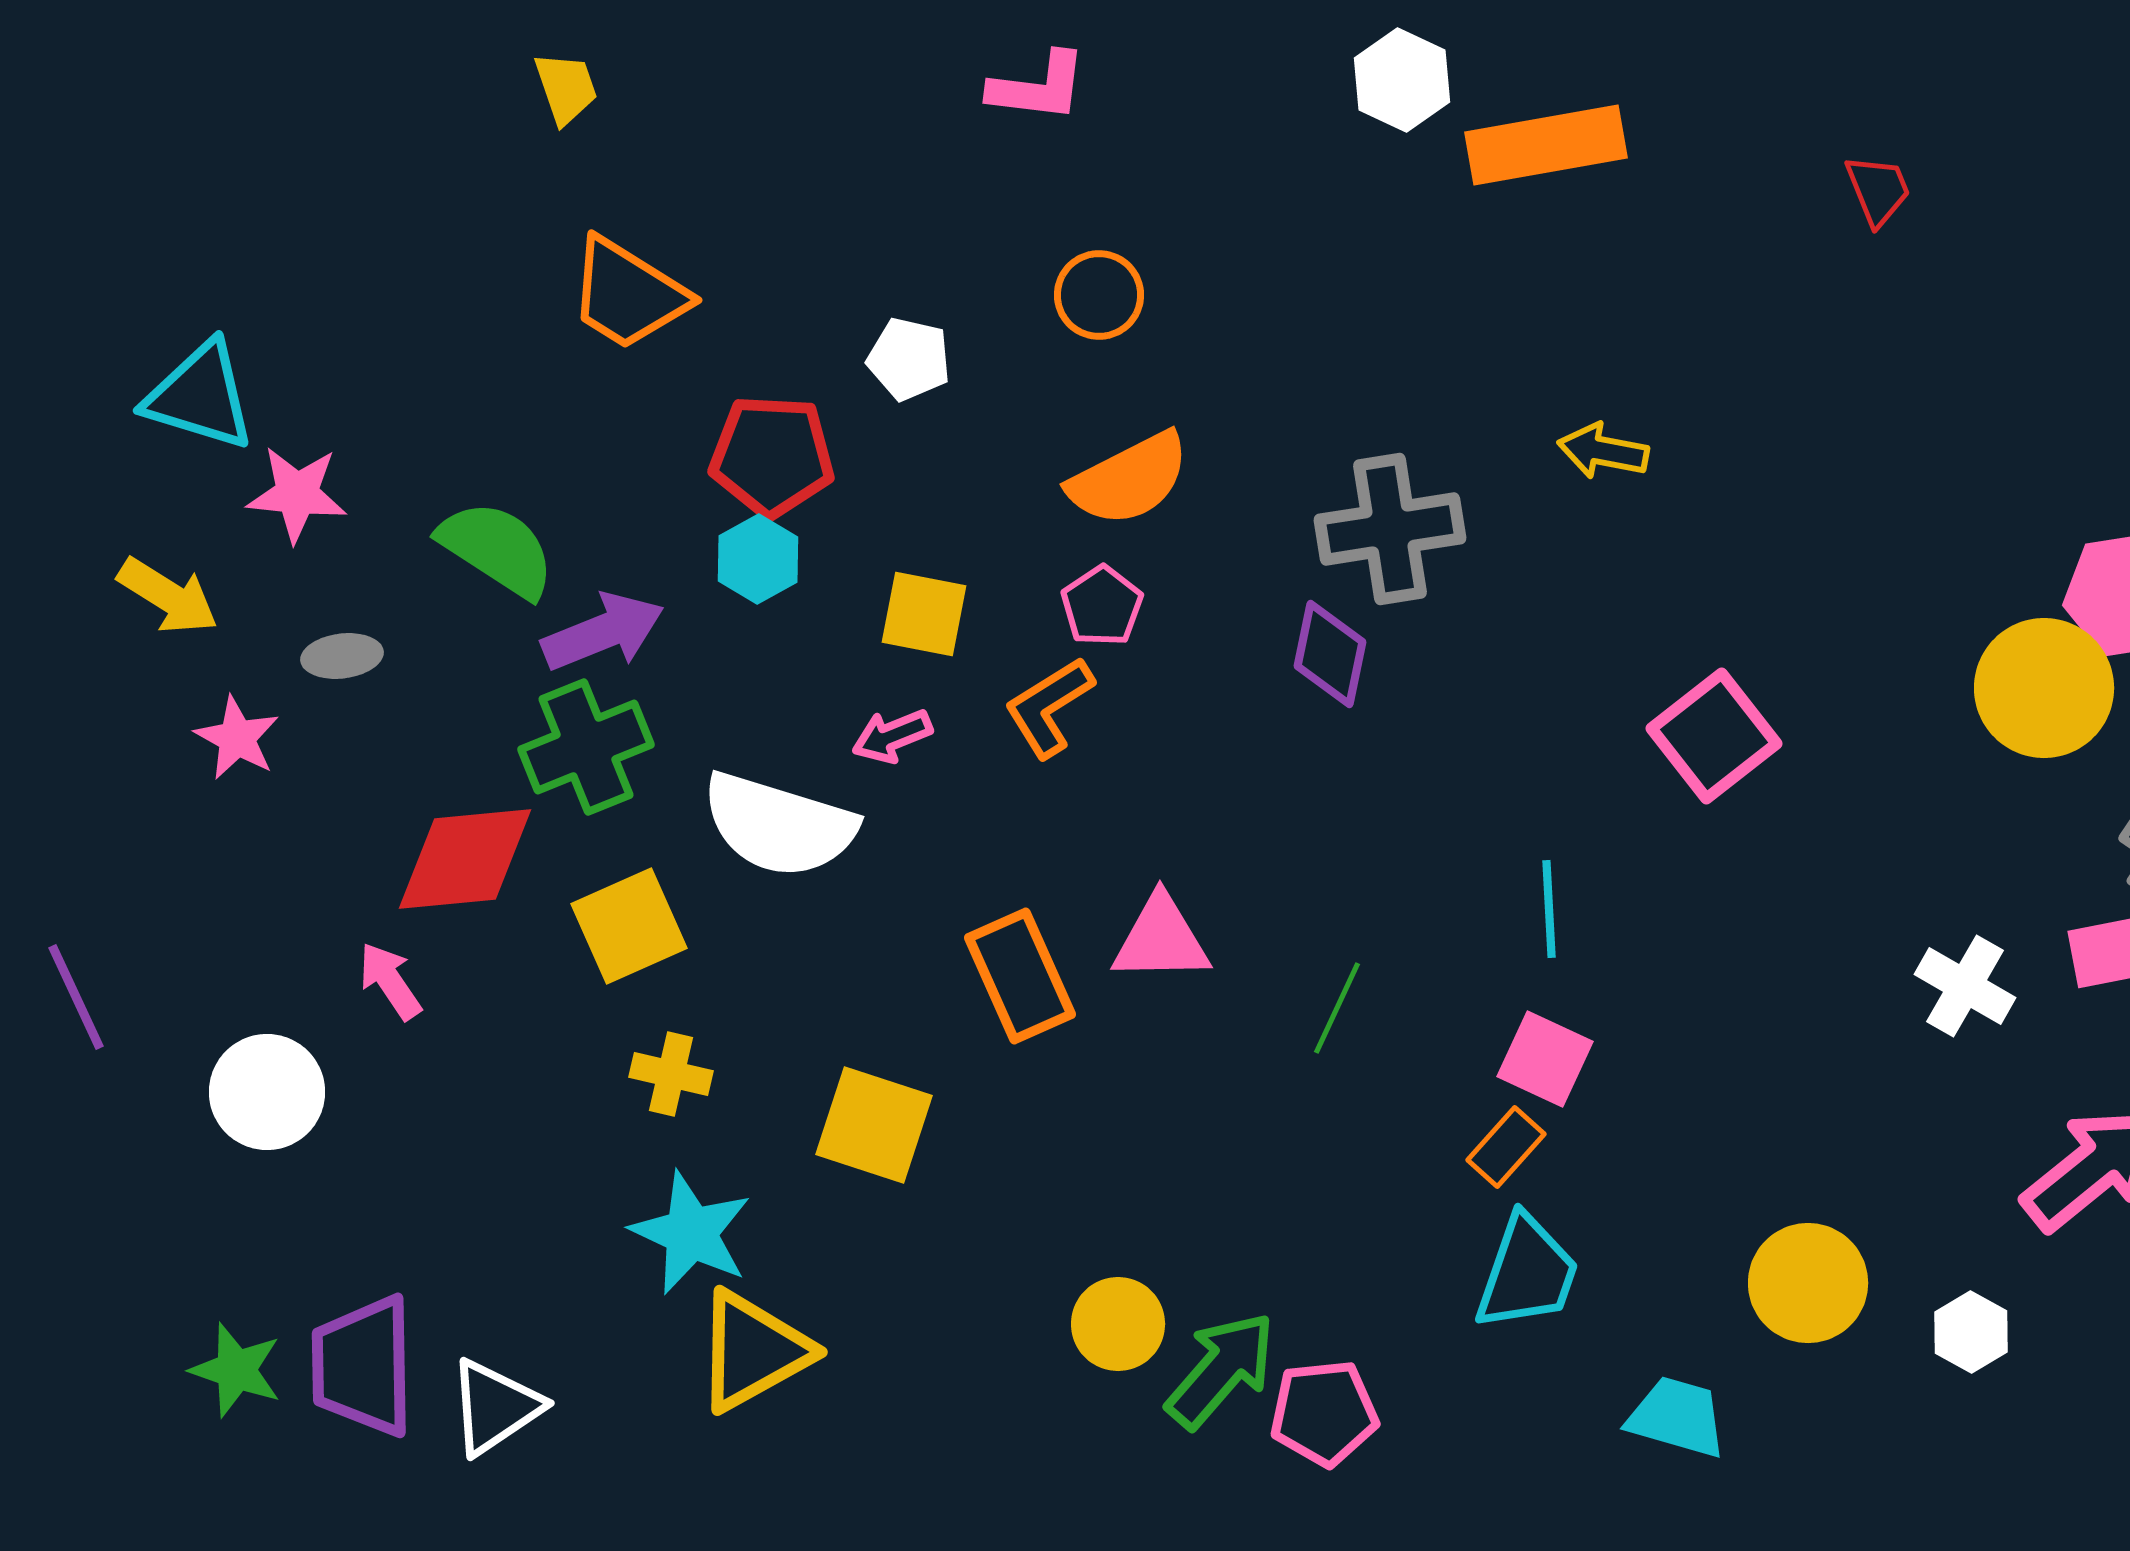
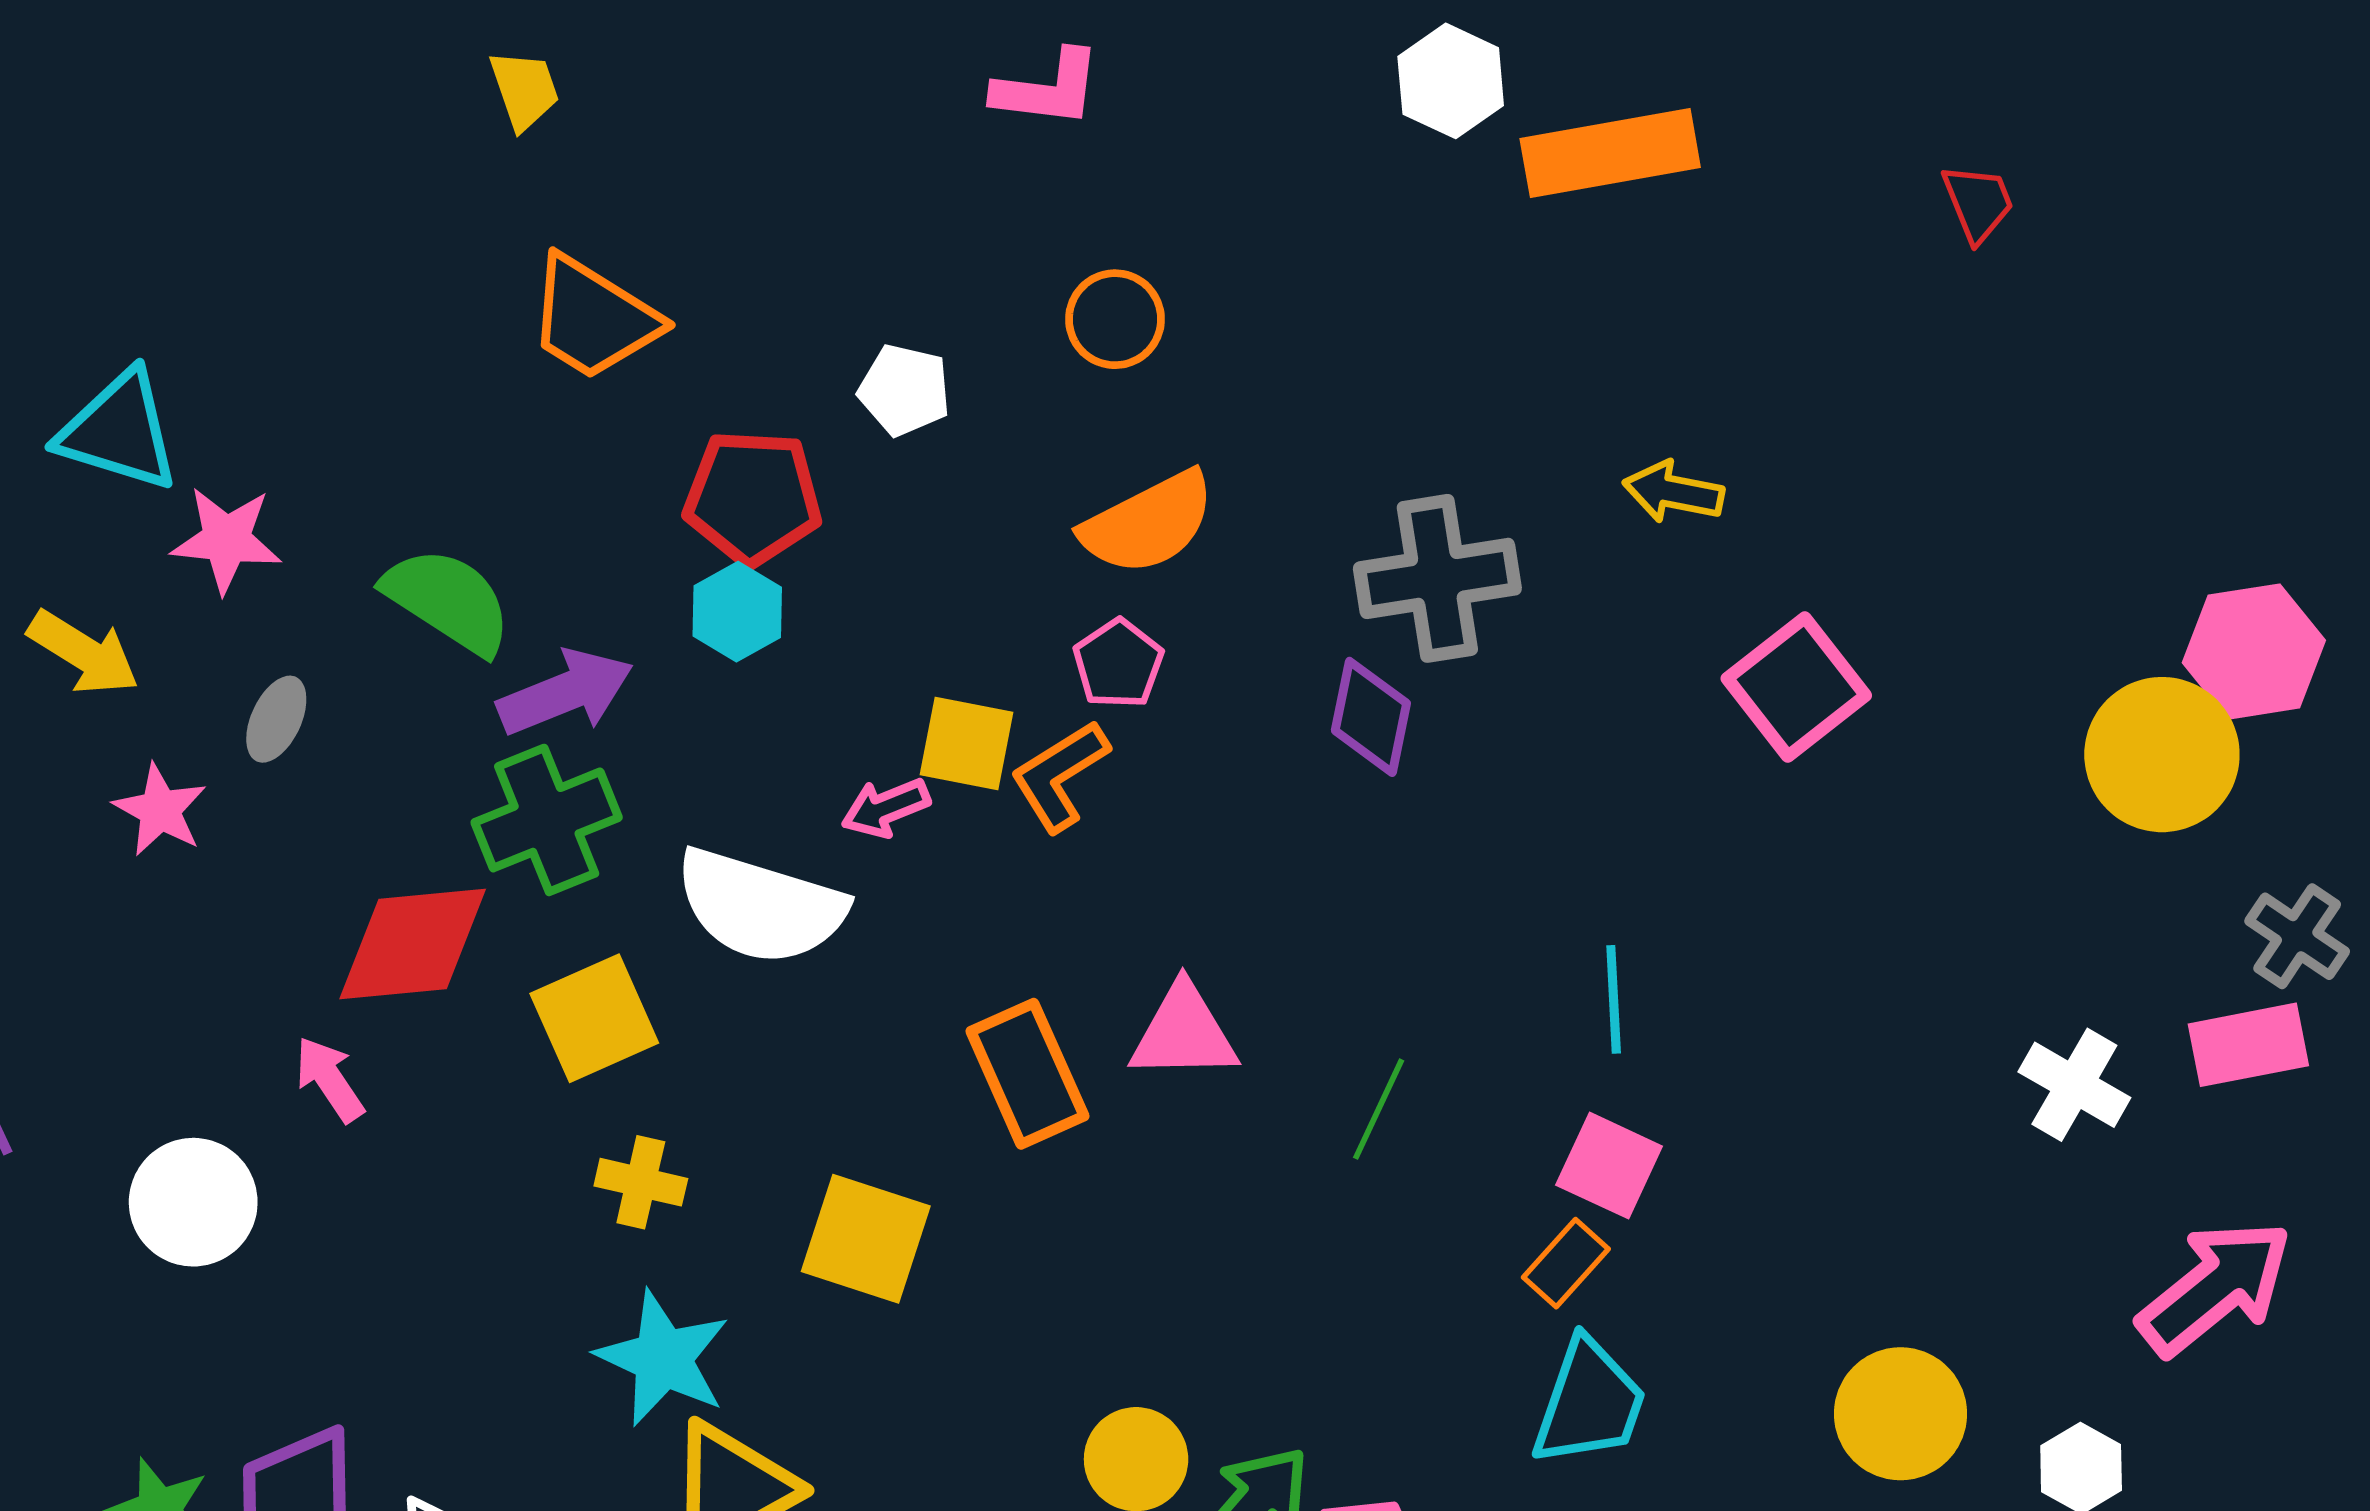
yellow square: (924, 614) -> (967, 743), moved
gray ellipse: (342, 656) -> (276, 719), turned -58
pink square: (1714, 736) -> (1796, 687), moved

